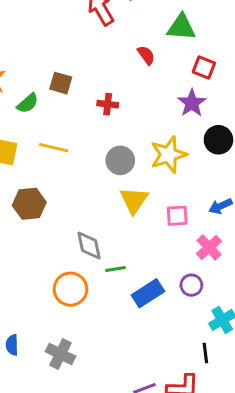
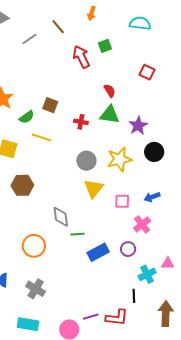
green triangle: (181, 27) -> (110, 115), moved
red square: (204, 68) -> (147, 72), moved
yellow line: (54, 148) -> (42, 137), moved
orange circle: (70, 289) -> (34, 246), moved

